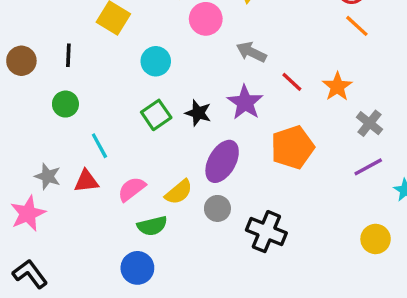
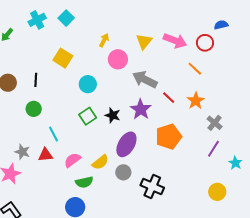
orange line: (357, 26) -> (195, 69), moved
gray arrow: (251, 52) -> (145, 79), size x1.4
purple line: (368, 167) -> (213, 149), turned -30

